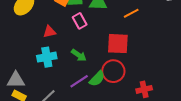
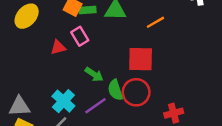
pink rectangle: (80, 21) -> (80, 36), moved
cyan cross: (47, 57) -> (63, 101), moved, turned -36
green semicircle: (97, 79) -> (115, 90), moved, turned 120

